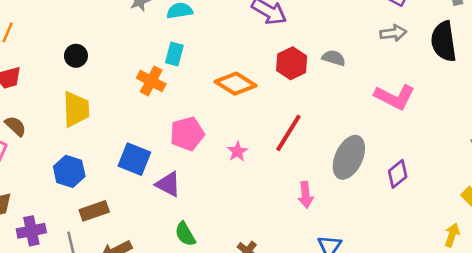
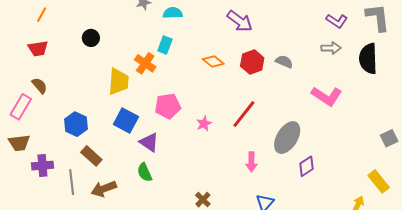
orange diamond: (236, 84) -> (213, 61), moved, size x0.7
yellow trapezoid: (76, 109) -> (118, 82), moved
purple diamond: (398, 174) -> (306, 166), moved
brown rectangle: (94, 211) -> (91, 156), turned 55
green semicircle: (185, 234) -> (145, 172), moved

